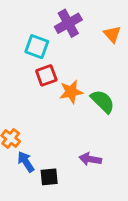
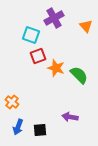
orange star: (71, 92) -> (56, 68), turned 30
blue arrow: (26, 162) -> (18, 127), moved, turned -126

